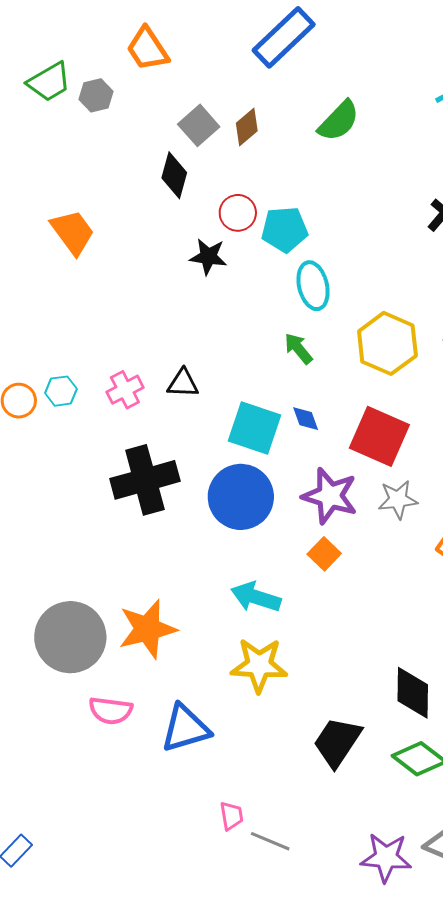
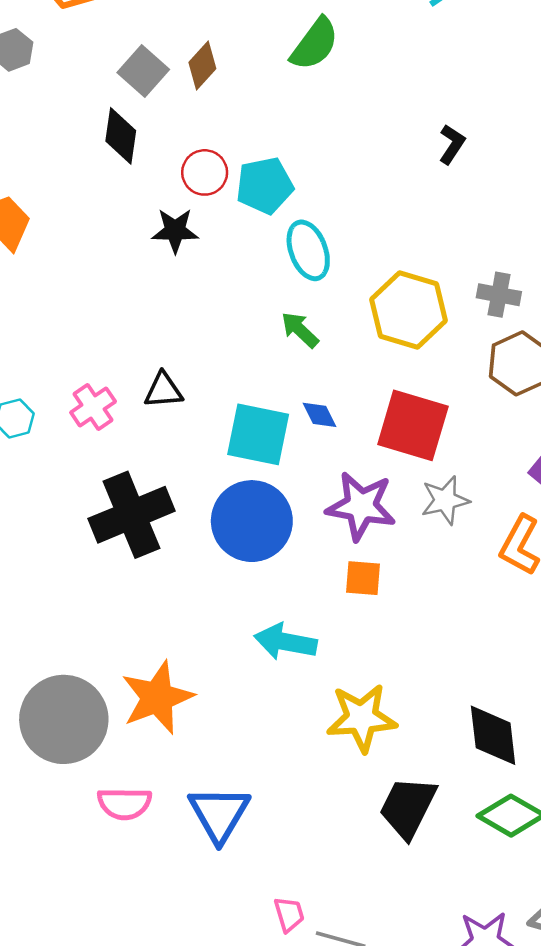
orange square: (324, 554) -> (363, 578), turned -32
yellow star: (259, 665) -> (361, 718), moved
blue triangle: (185, 728) -> (219, 814), turned -36

